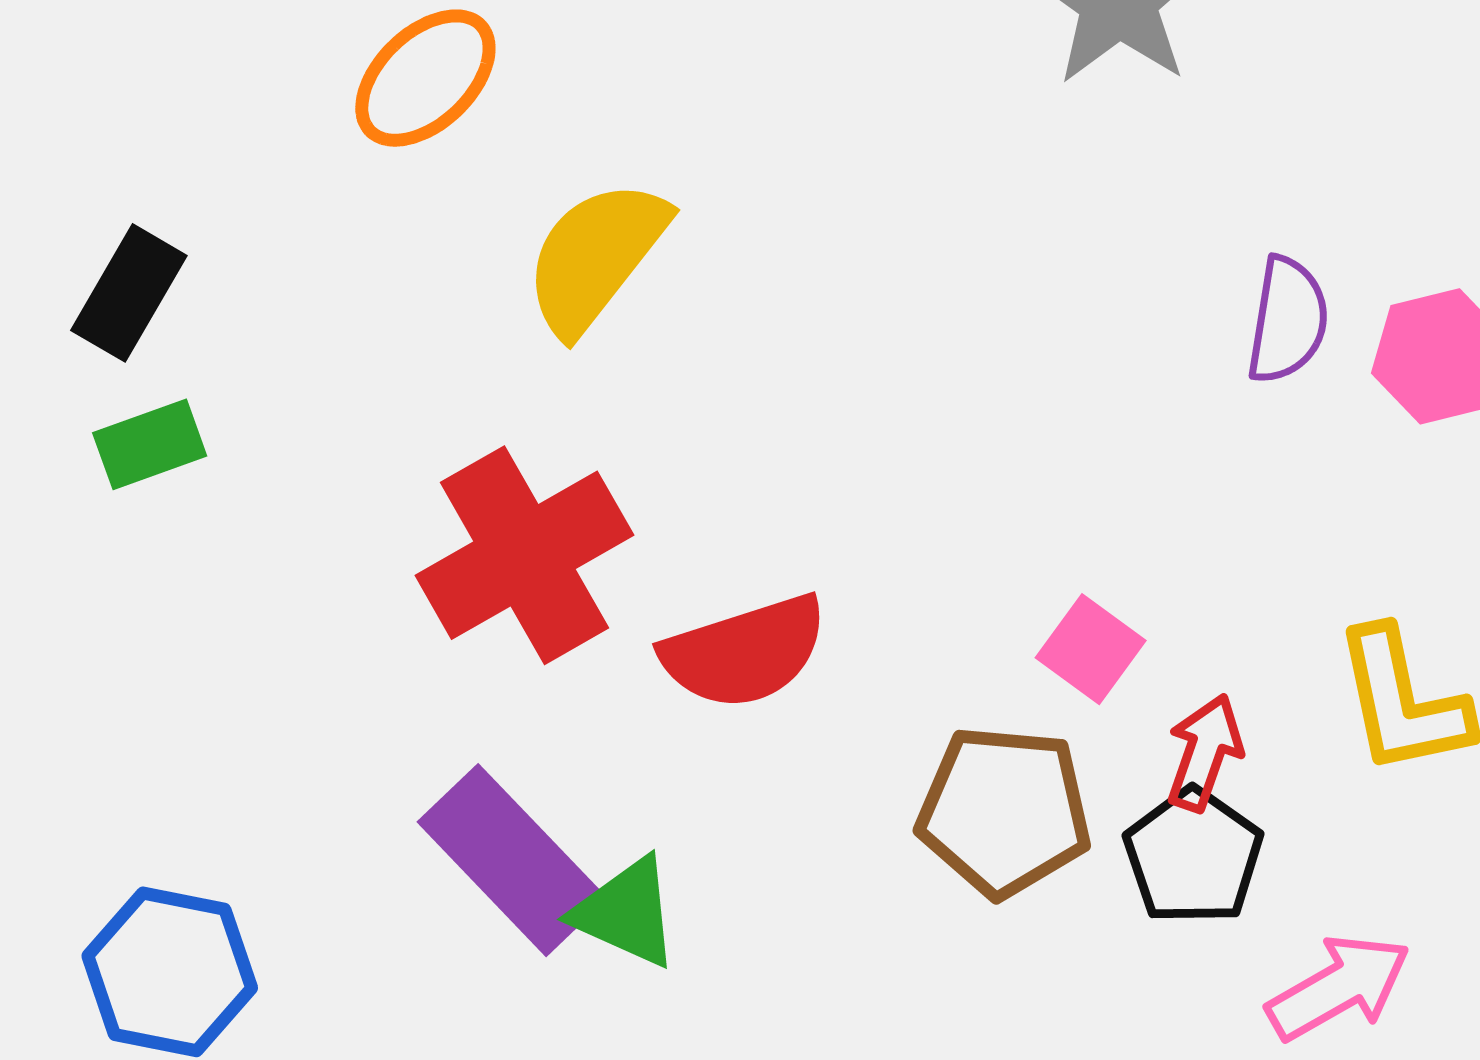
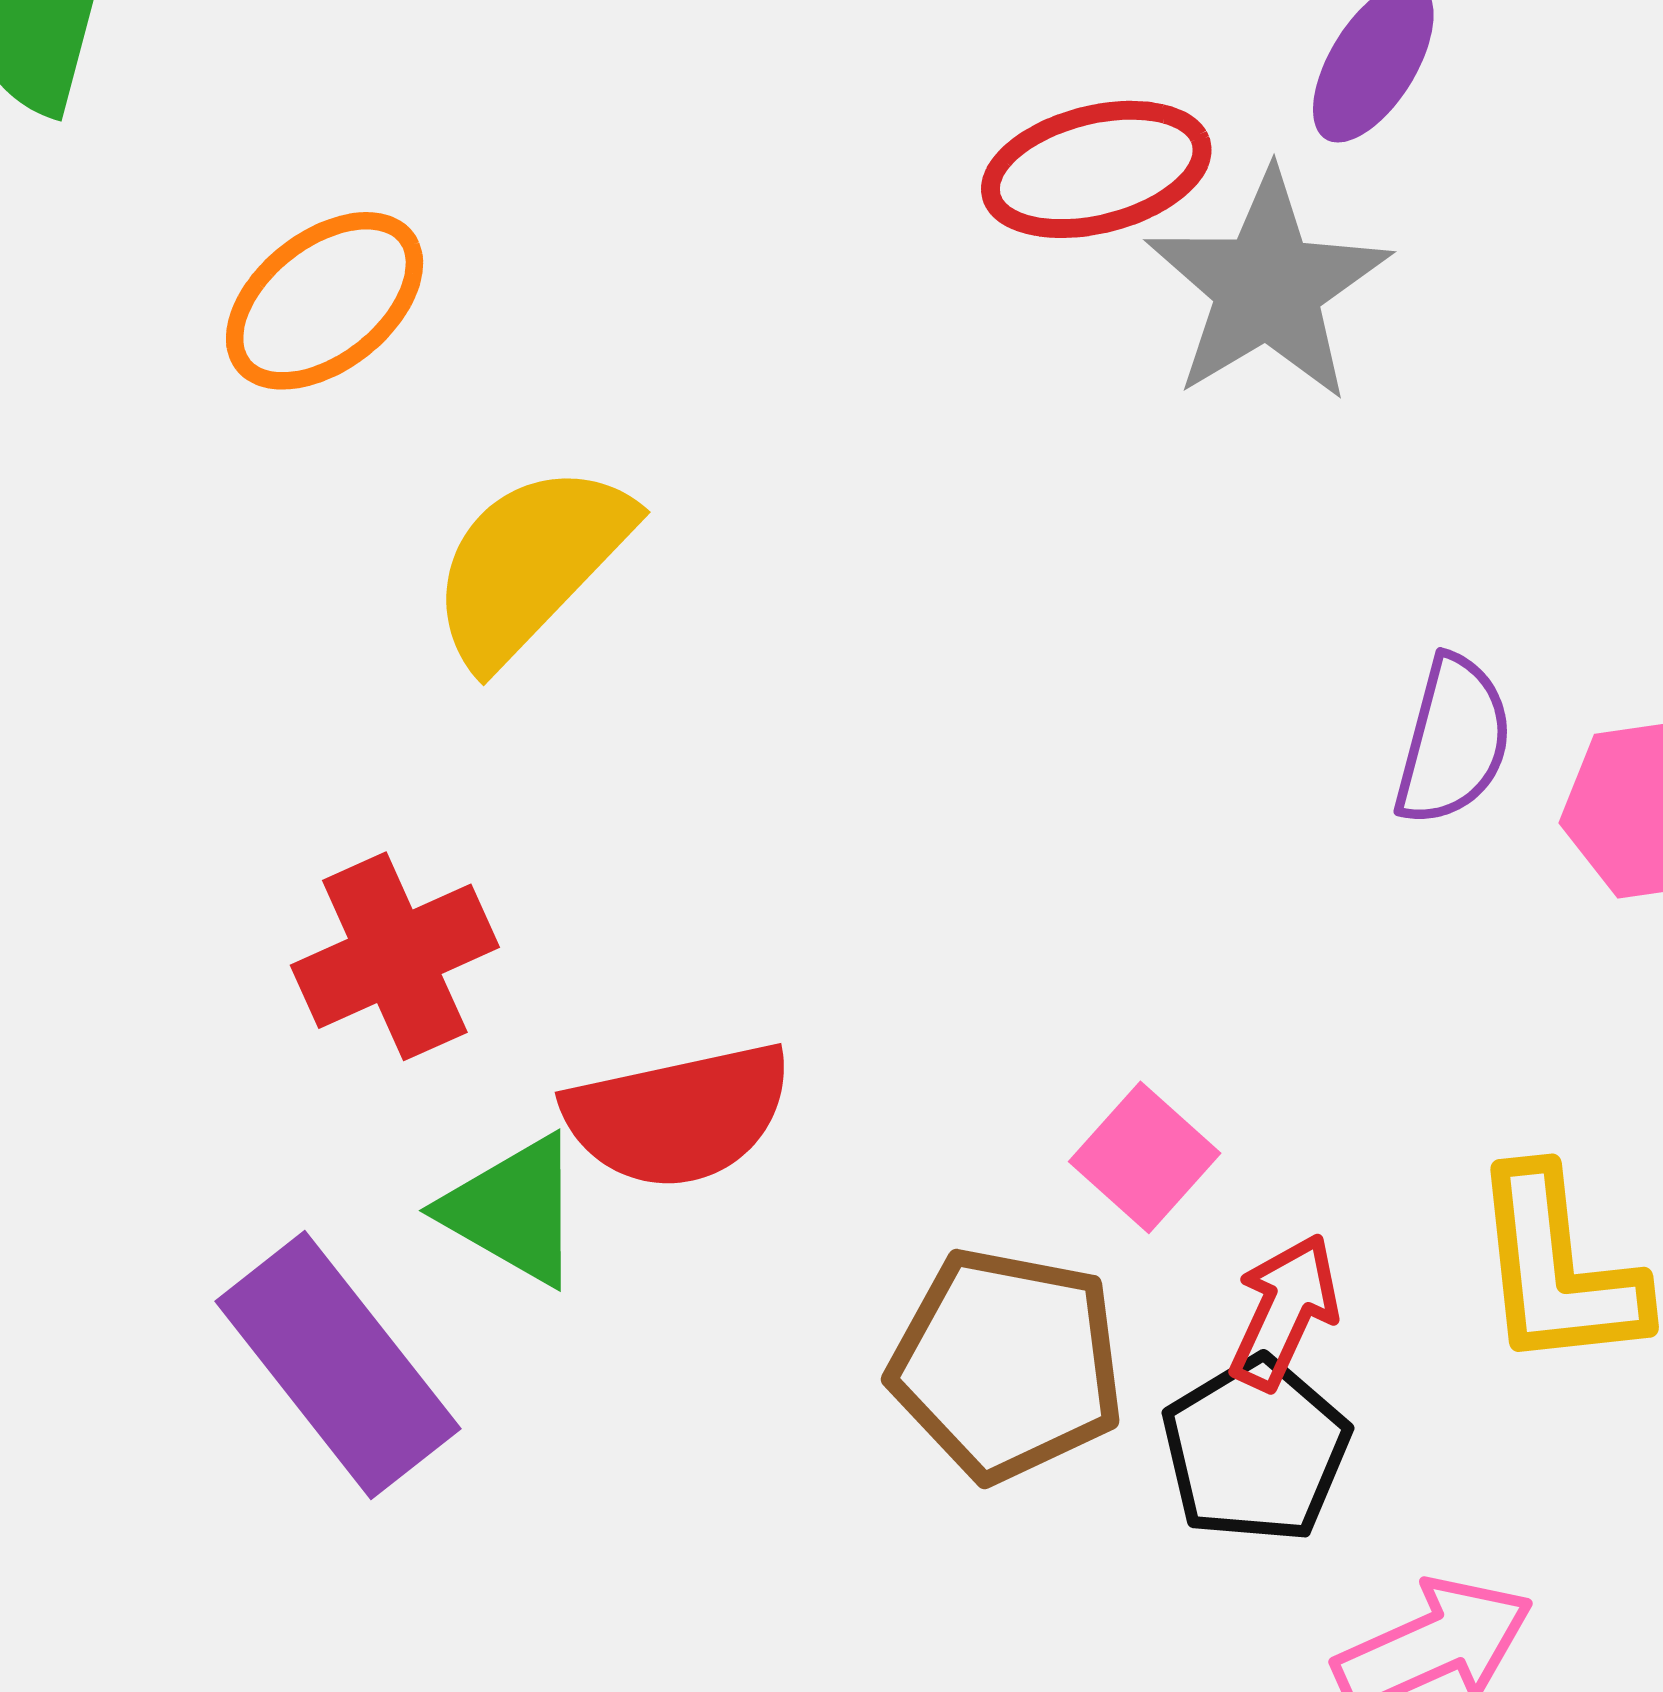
red cross: (524, 555) -> (395, 956), size x0.7
green triangle: (626, 912) -> (513, 1210), moved

